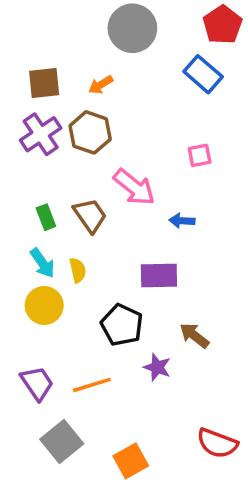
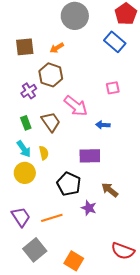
purple cross: (41, 134) -> (29, 91), moved, size x0.7
orange square: (131, 461) -> (74, 261), turned -30

